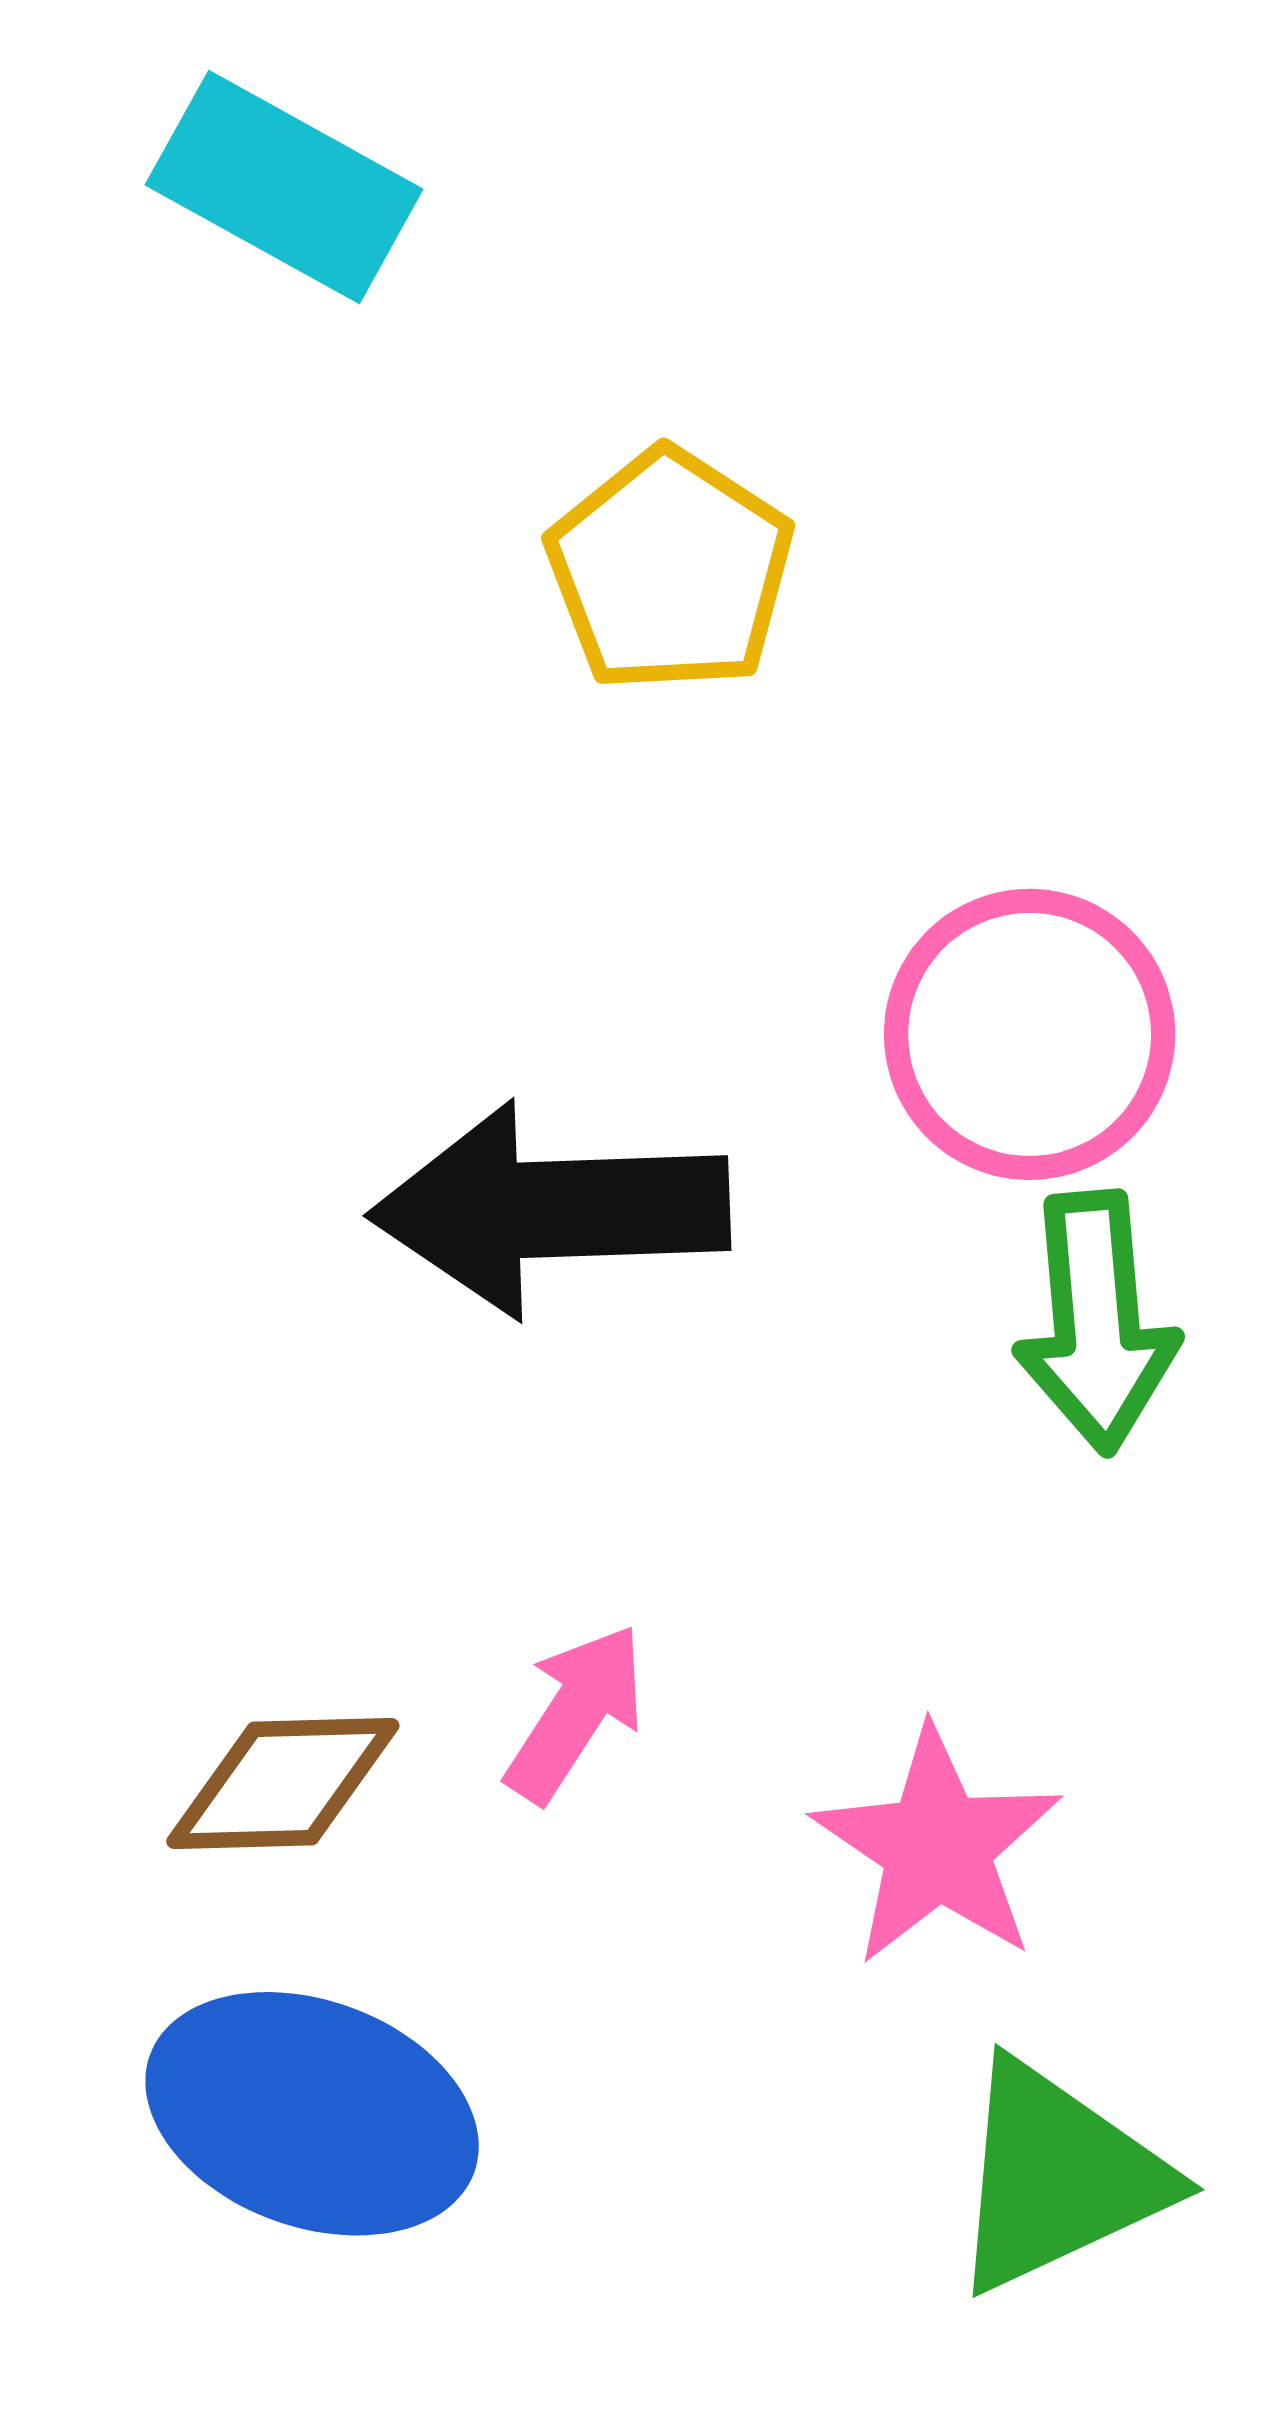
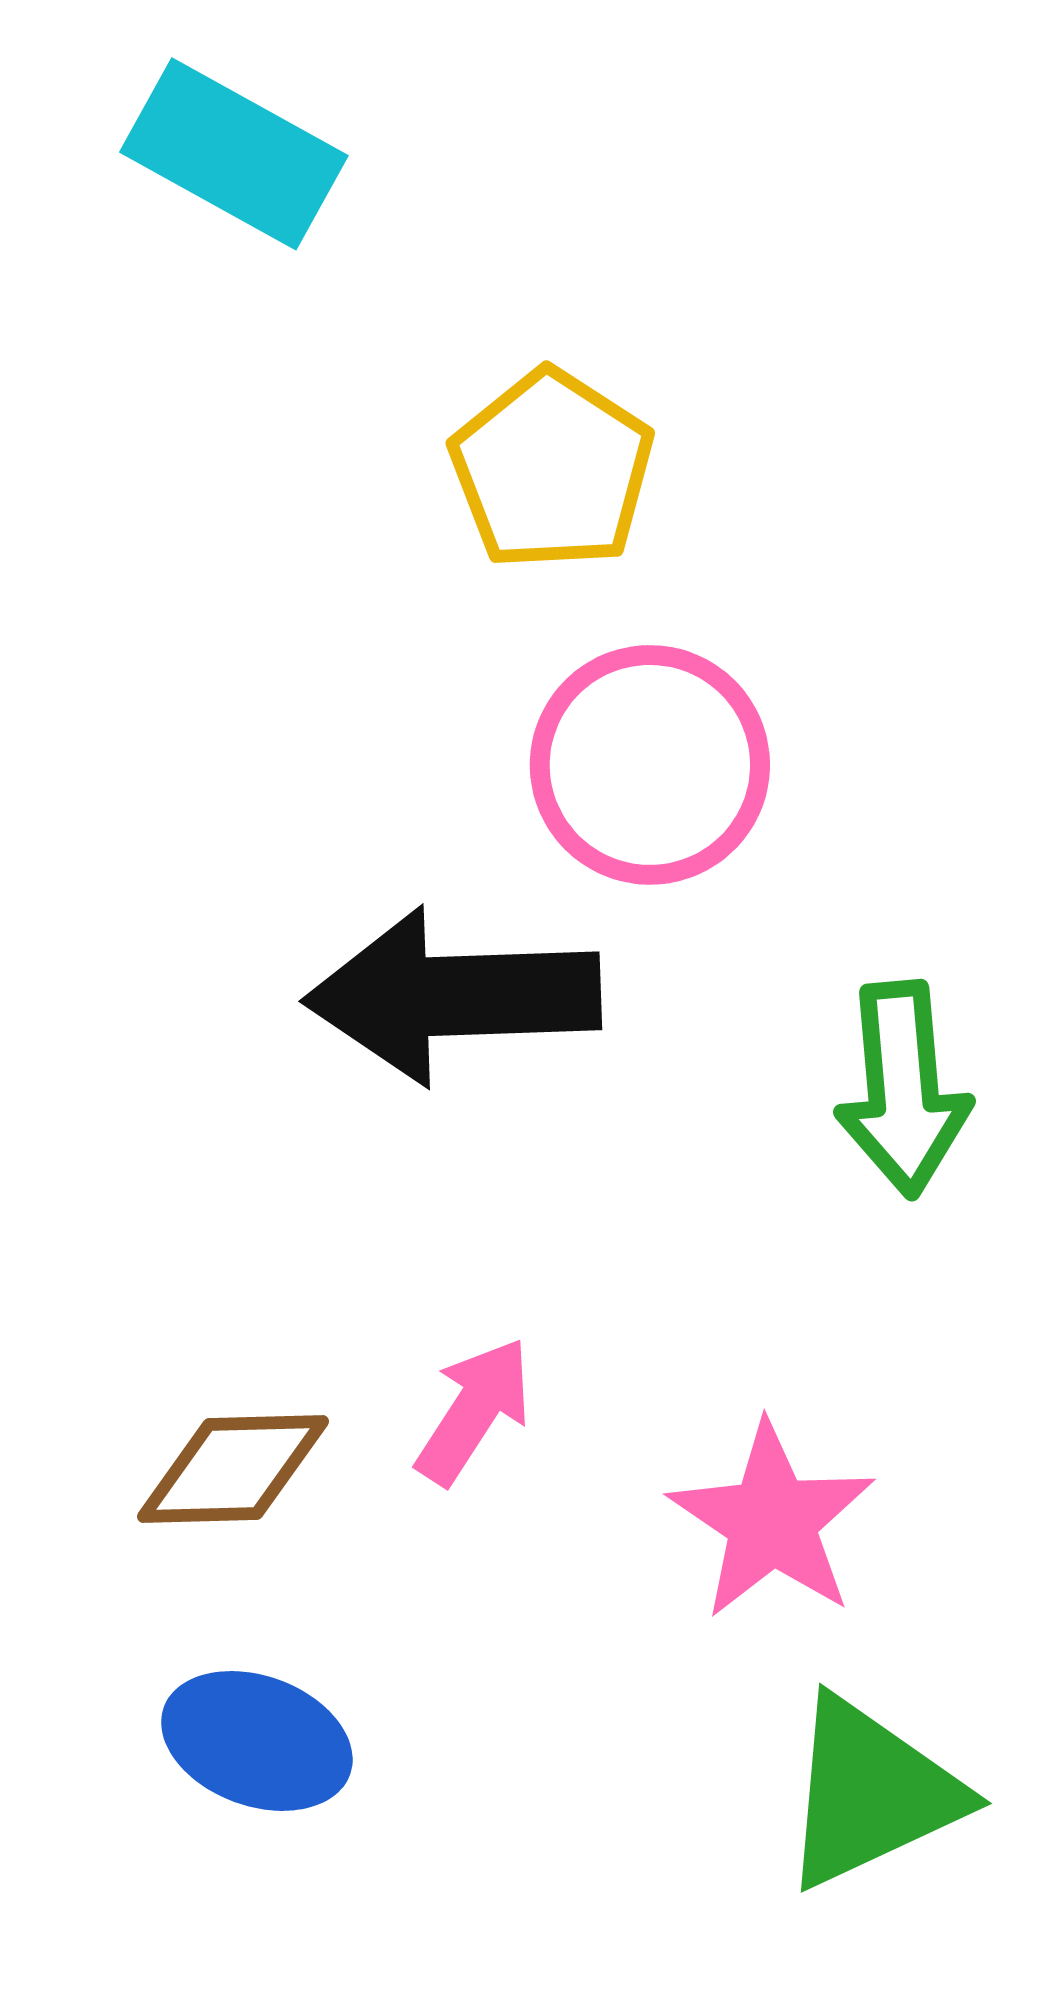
pink circle: (1030, 1034) -> (650, 765), moved
blue ellipse: (312, 2114) -> (257, 1741), size x0.7

